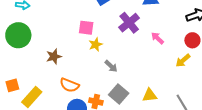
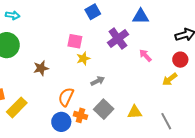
gray arrow: (111, 66) -> (98, 81), turned -72
orange semicircle: (69, 85) -> (66, 97), moved, turned 90

